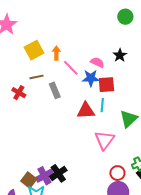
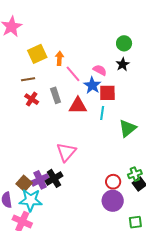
green circle: (125, 17) -> (124, 43), moved
brown line: (36, 77) -> (28, 79), moved
blue star: (91, 78) -> (92, 85), turned 30
red cross: (19, 93) -> (32, 99), moved
red triangle: (86, 111) -> (78, 106), moved
pink triangle: (104, 140) -> (66, 152), moved

